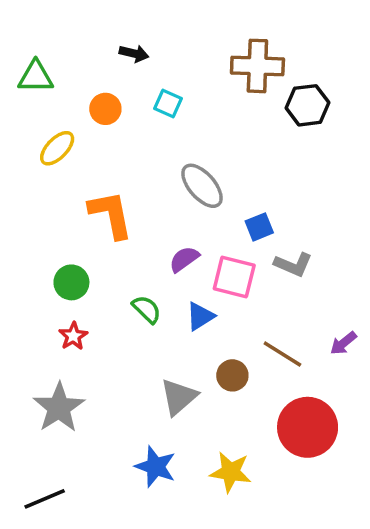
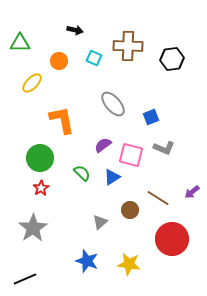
brown cross: (257, 66) -> (128, 46), moved
blue square: (259, 227) -> (151, 117), moved
green circle: (71, 282) -> (40, 158), size x1.4
gray triangle: (179, 397) -> (100, 222), size x0.7

